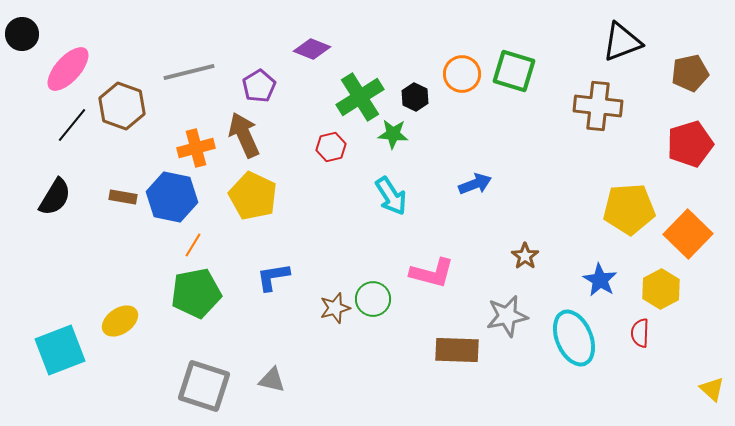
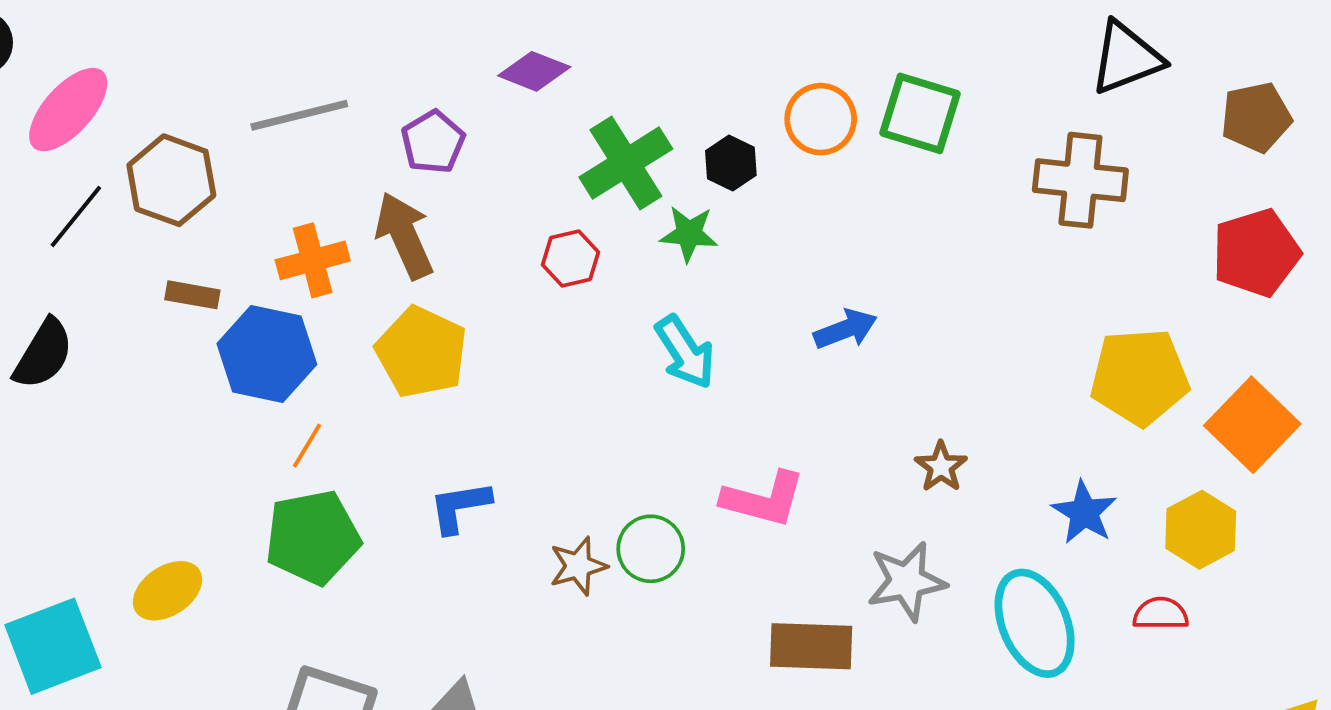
brown rectangle: (123, 197) -> (192, 295), moved
red semicircle: (640, 333) -> (1161, 614), turned 88

